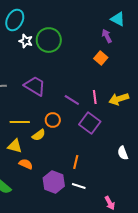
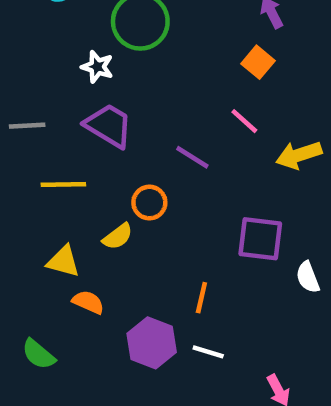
white star: (26, 41) -> (97, 67), moved
pink line: (95, 97) -> (244, 121), moved, turned -40
yellow line: (20, 122) -> (63, 184), moved
purple square: (90, 123) -> (260, 239), moved, turned -30

